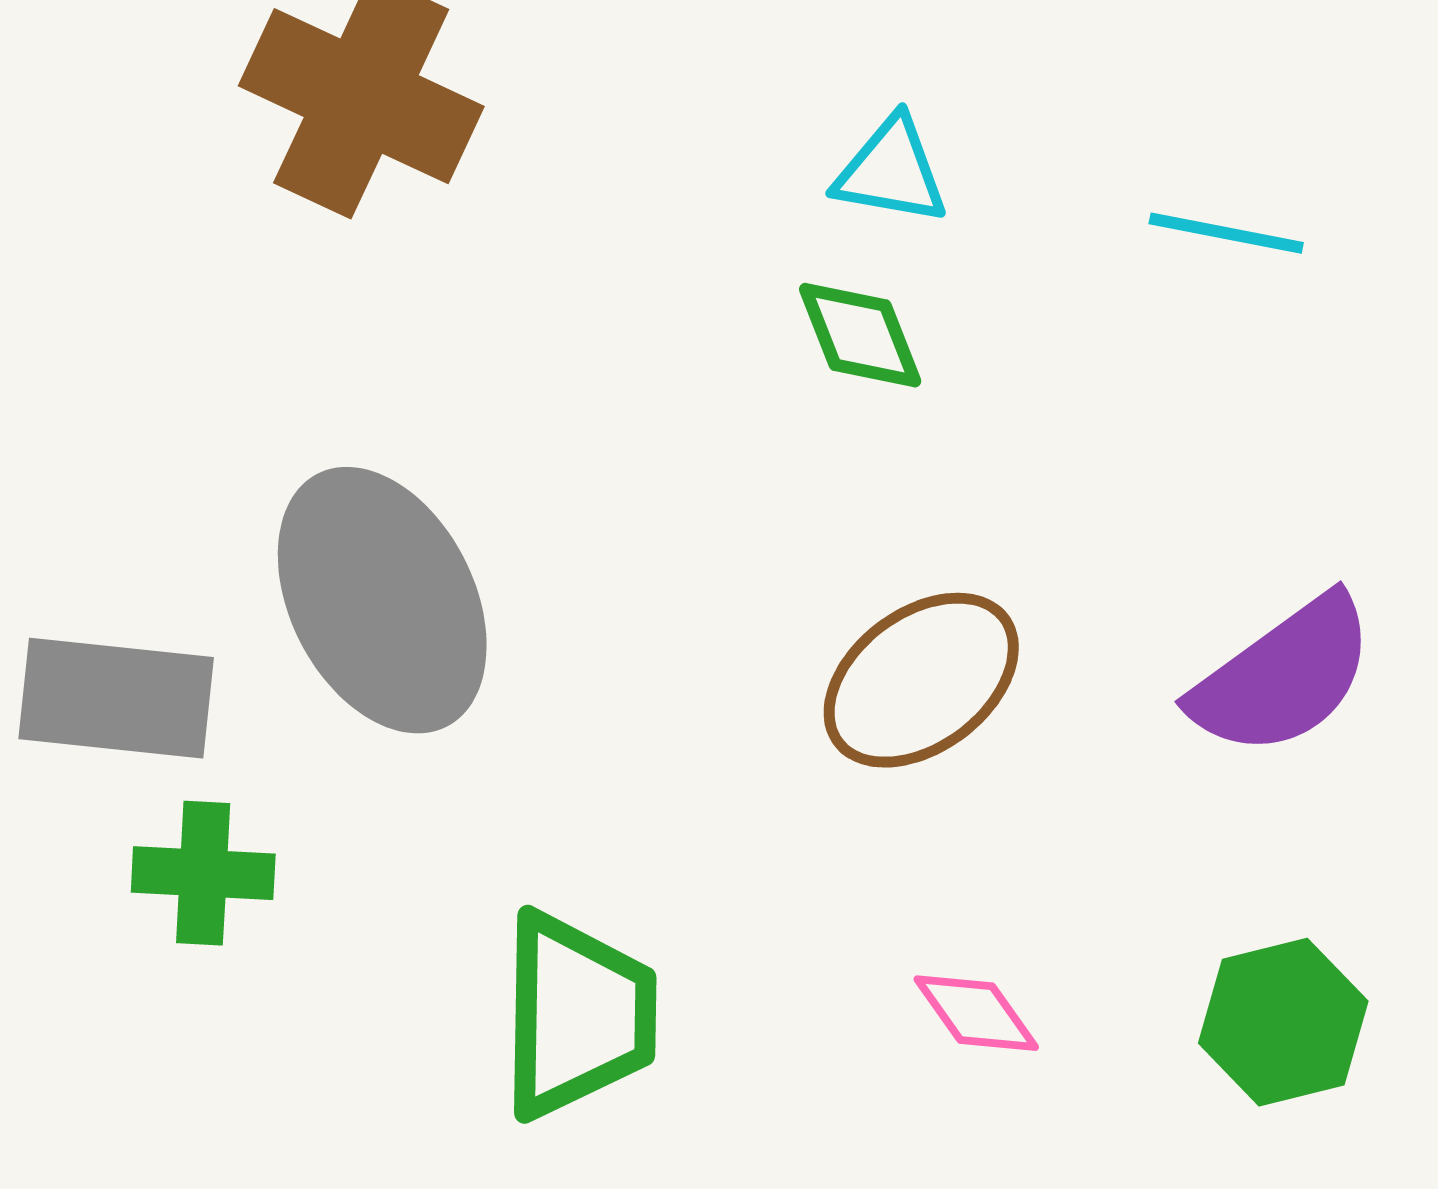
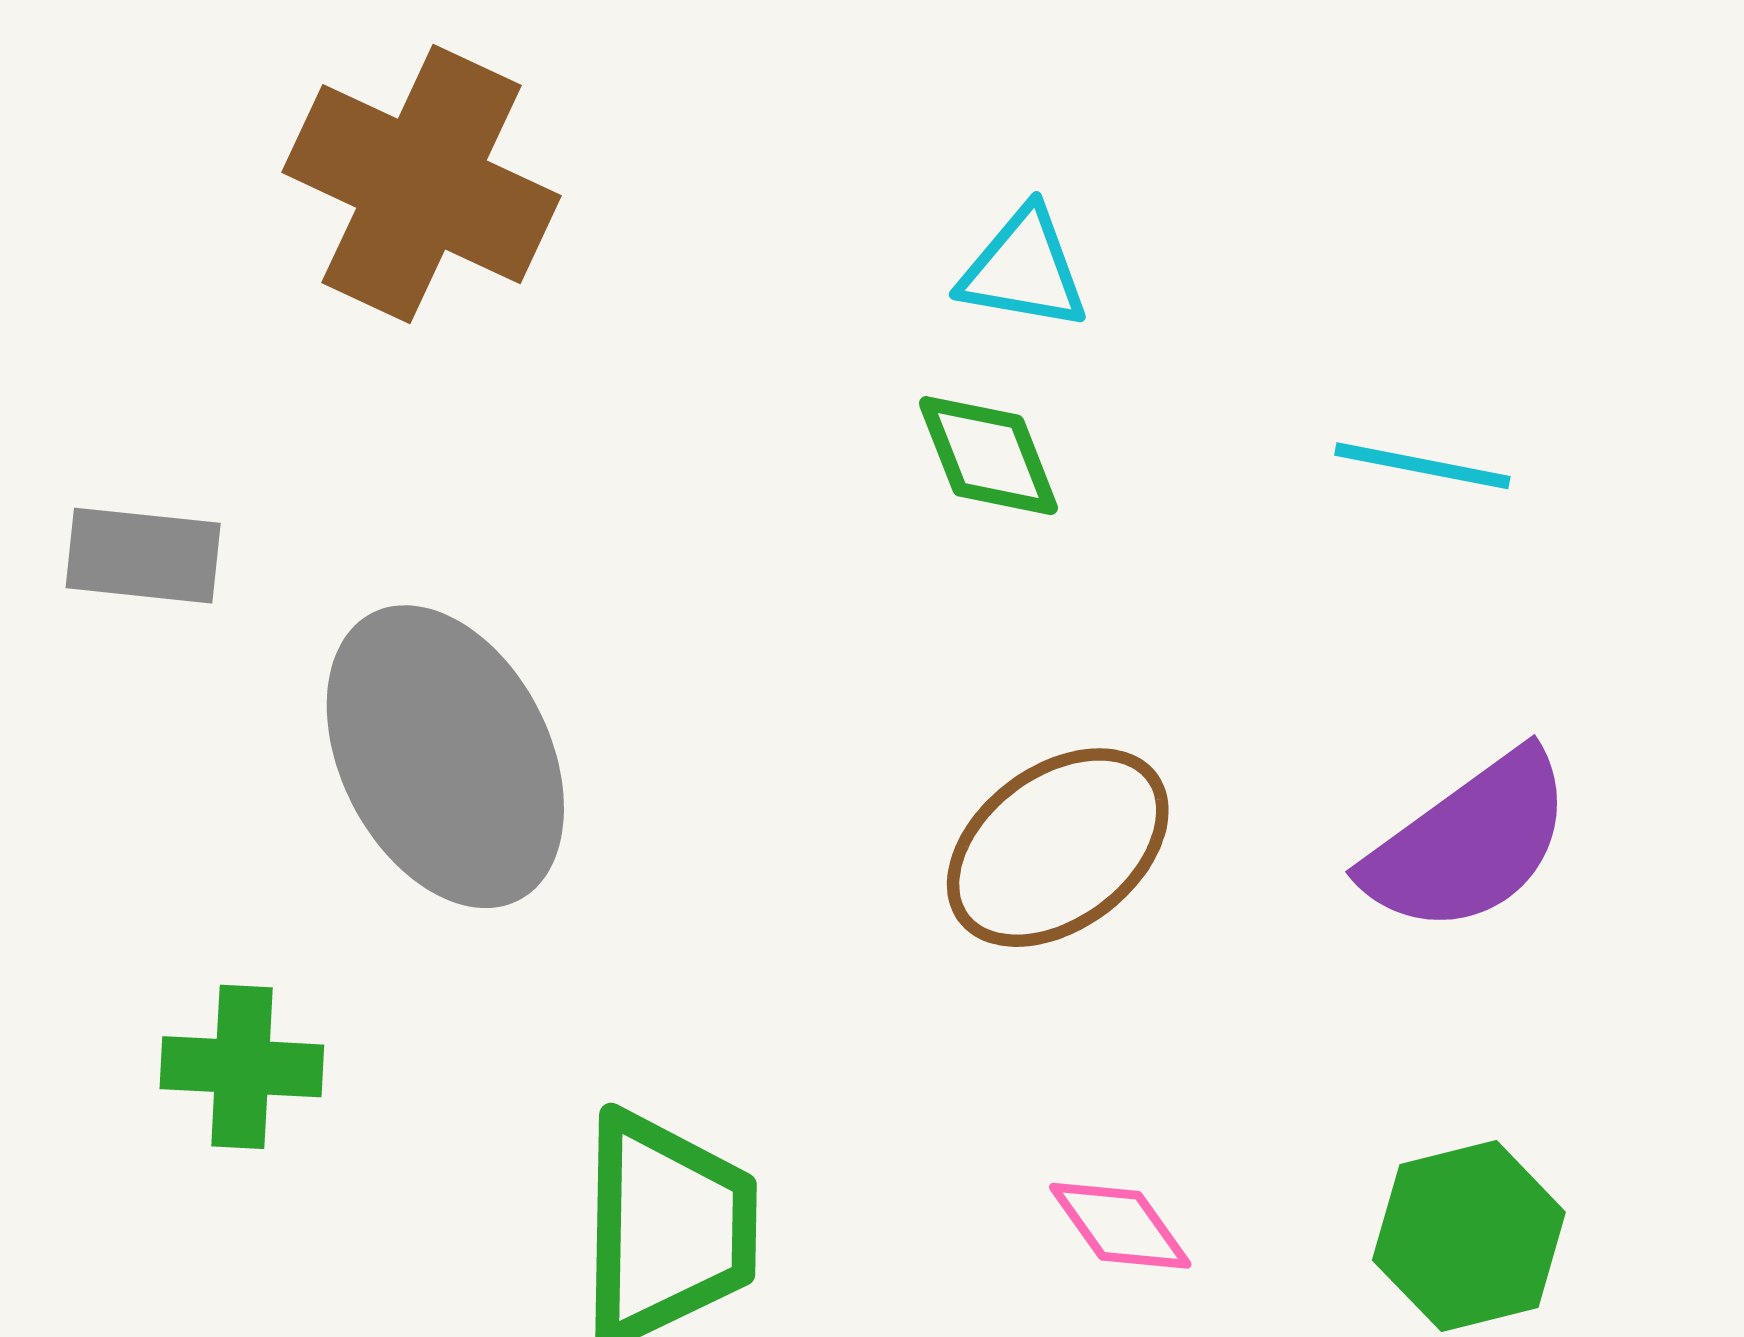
cyan line: (1226, 233) -> (1422, 466), moved
gray rectangle: (116, 698) -> (143, 556), moved, size x0.7

